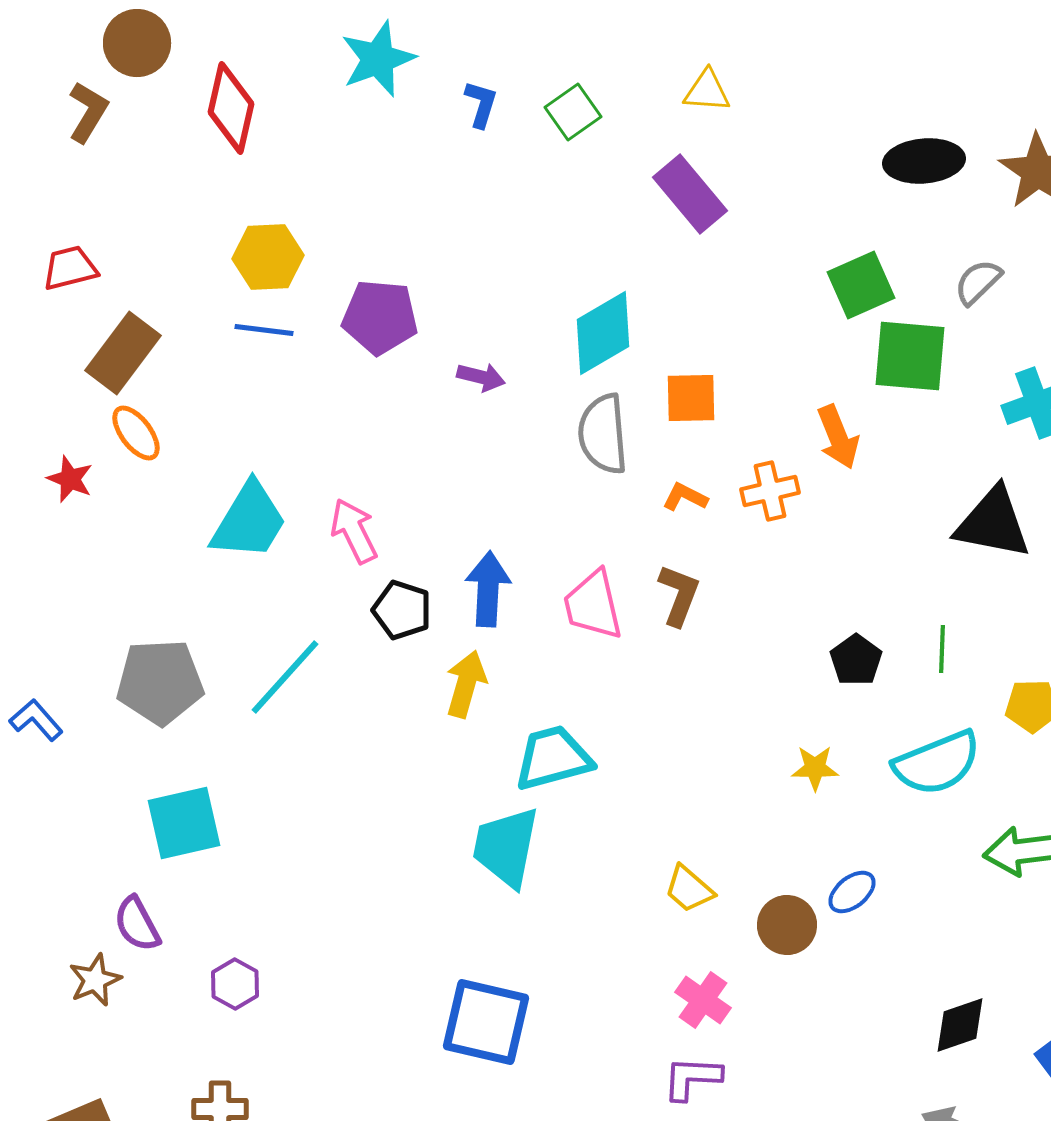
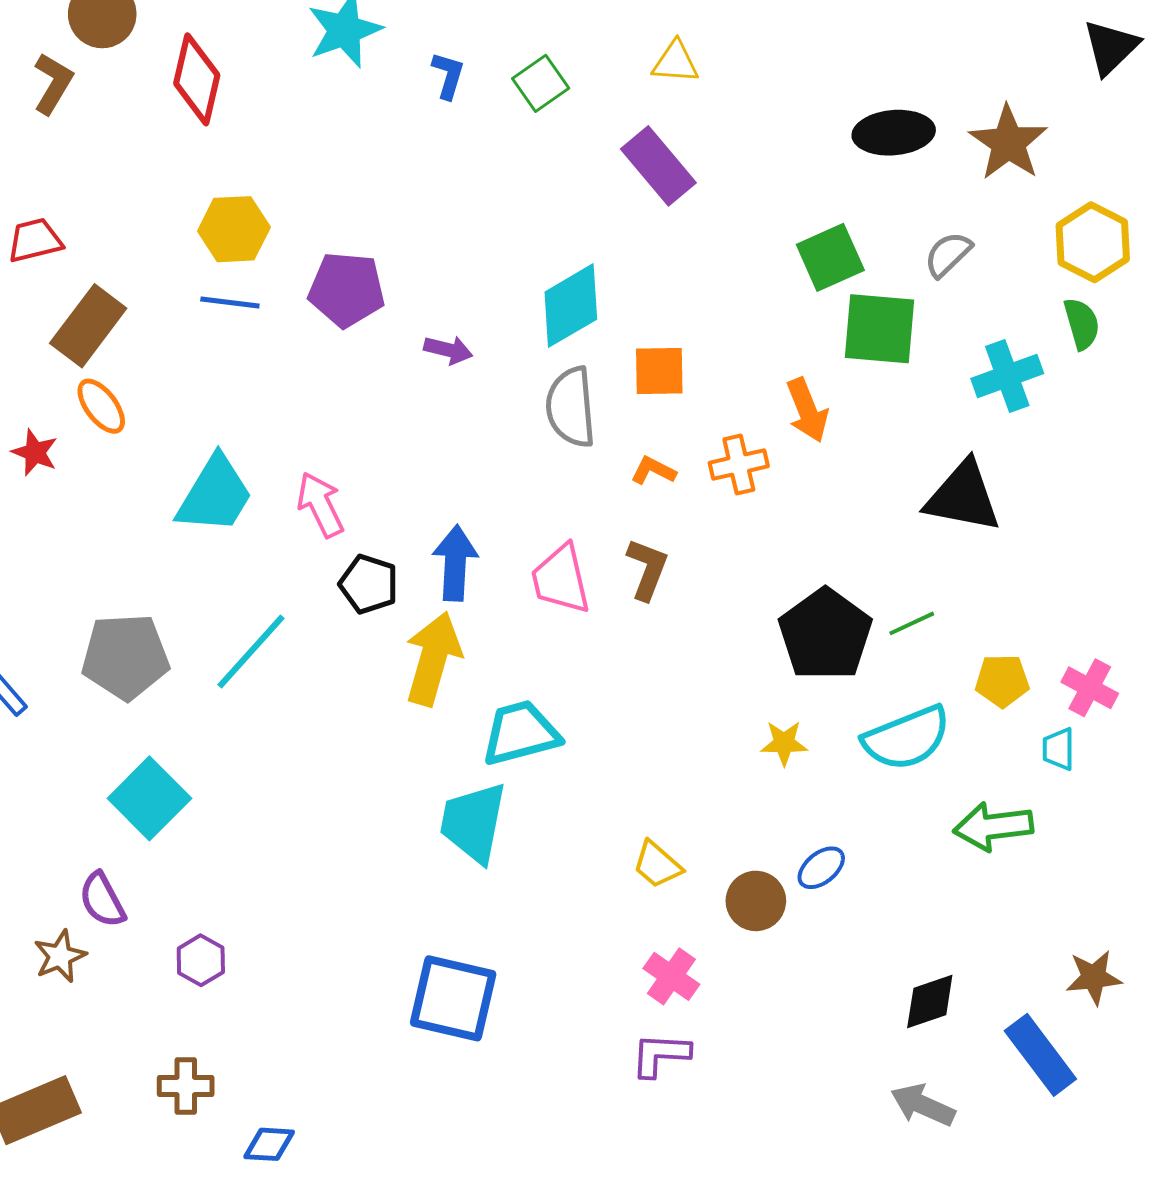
green line: (942, 649) -> (912, 623), turned 63
black pentagon: (856, 660) -> (825, 634), size x1.8
yellow arrow: (466, 684) -> (433, 659), size x1.4
cyan square: (184, 823) -> (149, 798), turned -32

